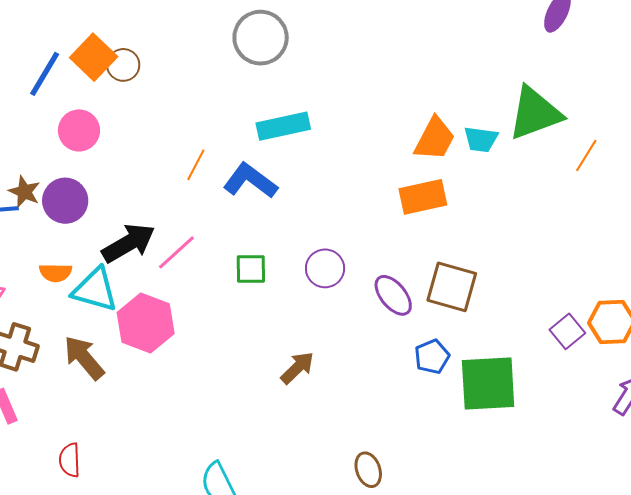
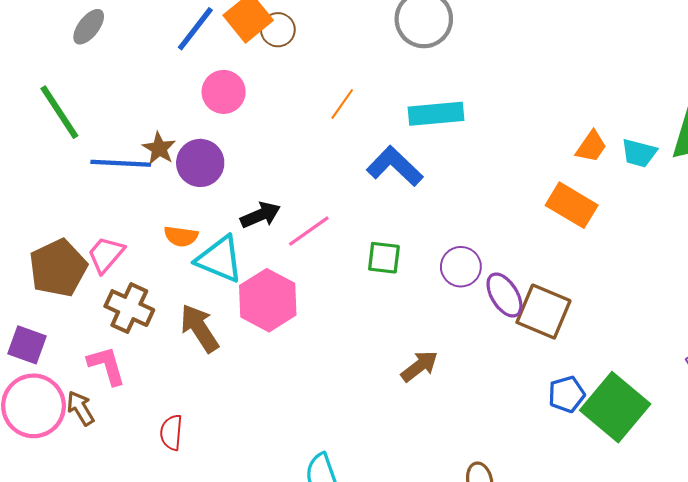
orange trapezoid: (435, 139) -> (591, 147), size x0.7
orange line: (196, 165) -> (342, 104), moved
orange rectangle: (423, 197) -> (572, 205), turned 36
black arrow: (129, 243) -> (260, 215), size x0.7
brown square: (452, 287) -> (543, 312), moved
purple ellipse: (393, 295) -> (504, 295), moved
blue pentagon: (432, 357) -> (567, 394), moved
green square: (488, 383) -> (615, 407), turned 36

